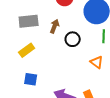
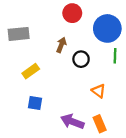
gray rectangle: (29, 21) -> (19, 34), moved
orange triangle: (97, 62) -> (99, 91), moved

